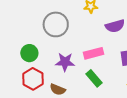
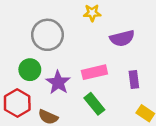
green circle: (29, 53) -> (30, 70), moved
purple star: (65, 62) -> (58, 82), turned 30

